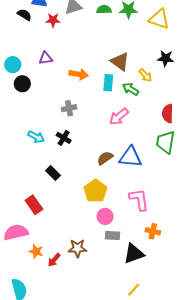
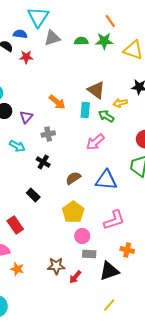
red star: (53, 20) -> (26, 57), moved
purple triangle: (46, 58) -> (26, 117), moved, turned -40
orange arrow: (79, 74) -> (57, 102), turned 30
yellow arrow: (145, 75) -> (120, 103), turned 120
cyan arrow: (36, 137) -> (17, 146), moved
brown semicircle: (105, 158) -> (73, 178), moved
pink L-shape: (139, 199) -> (114, 220), turned 80
red arrow: (54, 260) -> (75, 277), moved

